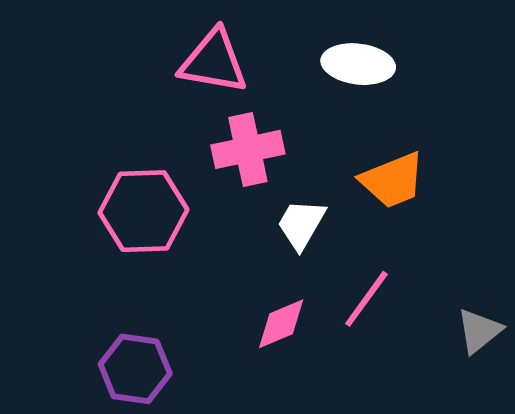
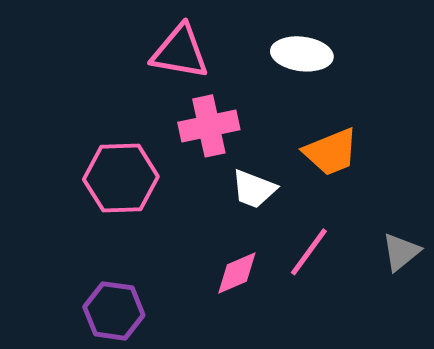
white trapezoid: (301, 224) -> (254, 189), turned -99
gray triangle: (479, 331) -> (401, 252), moved

